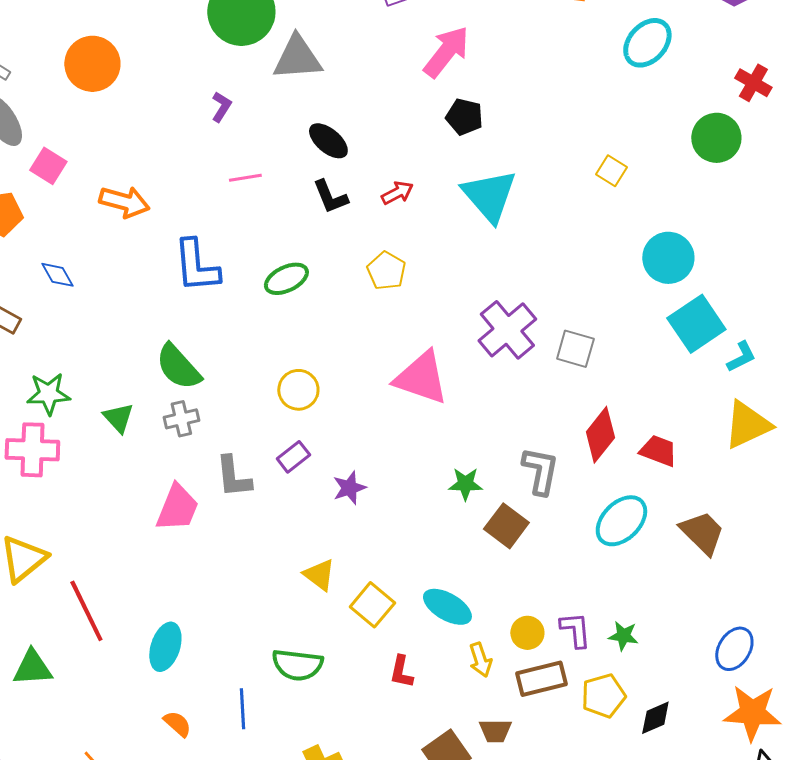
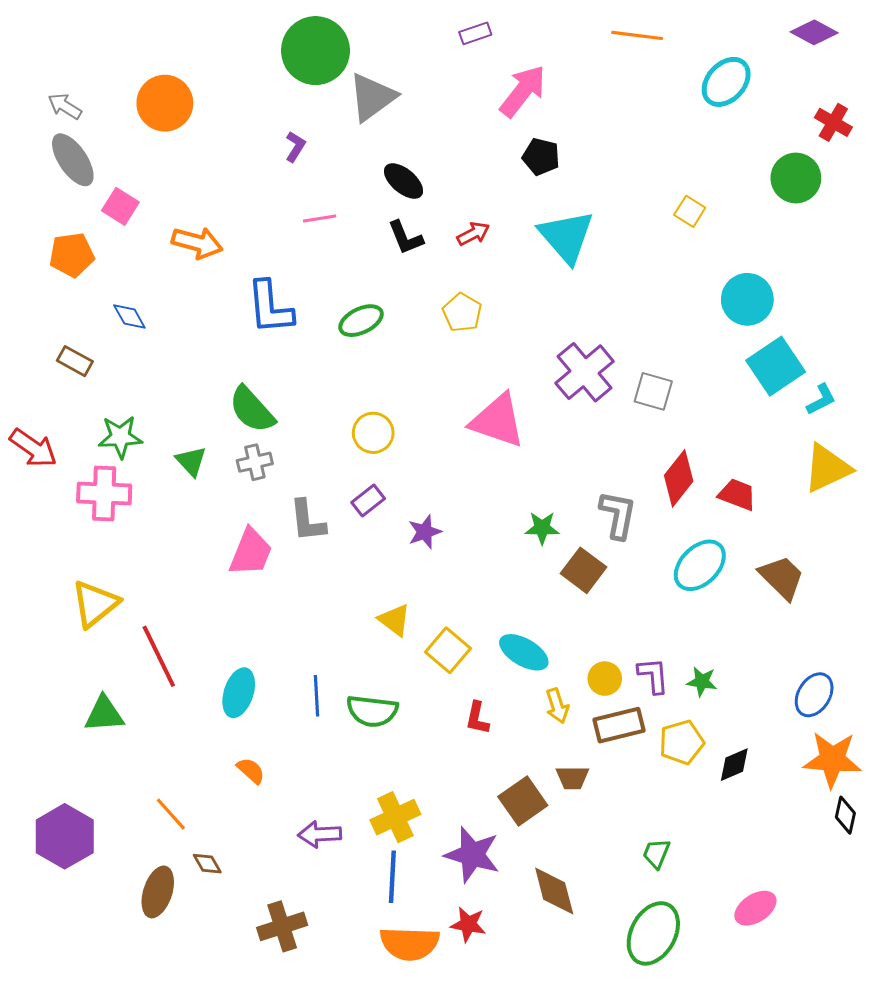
gray triangle: (297, 58) -> (372, 97), turned -32
blue line: (242, 709) -> (317, 696), moved

